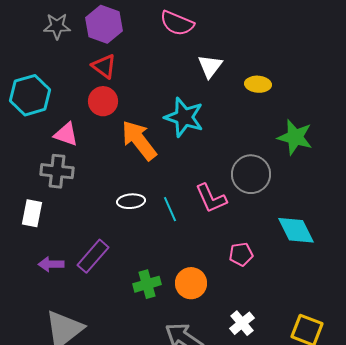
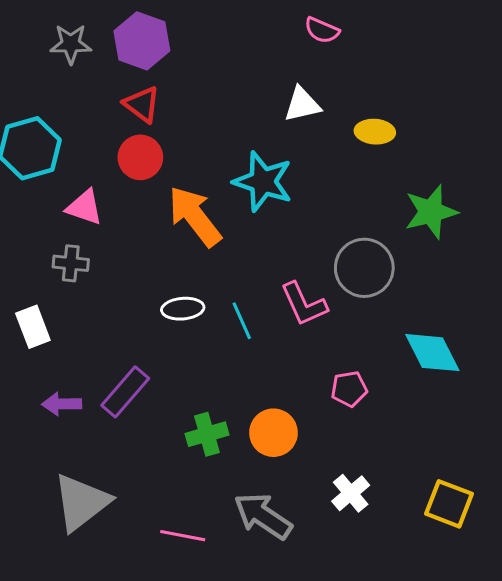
pink semicircle: (177, 23) -> (322, 30), moved, size x0.7
white triangle: (210, 66) -> (302, 104), turned 40
green star: (295, 137) -> (431, 212), turned -30
gray cross: (57, 171) -> (71, 263), size x0.7
white rectangle: (32, 213) -> (33, 327), turned -32

